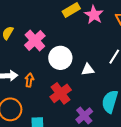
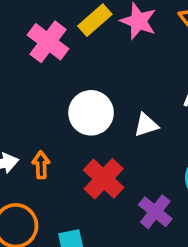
pink cross: (35, 40) -> (48, 42), moved

